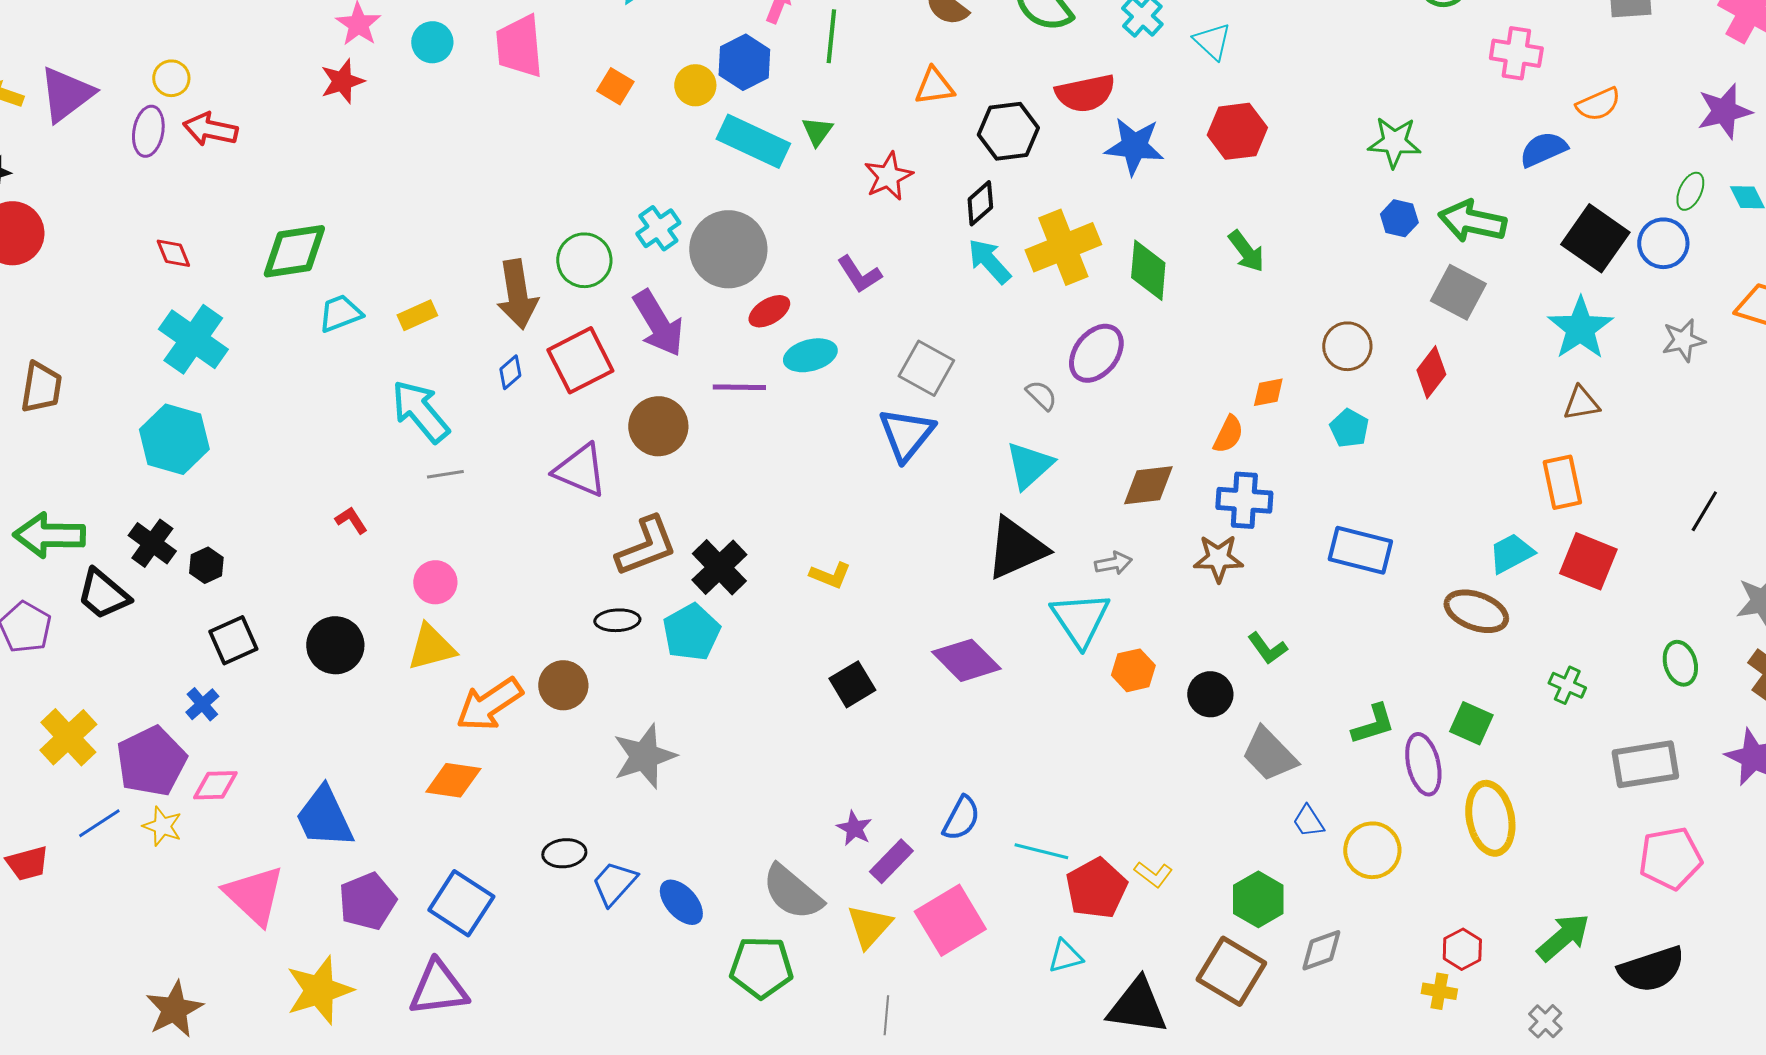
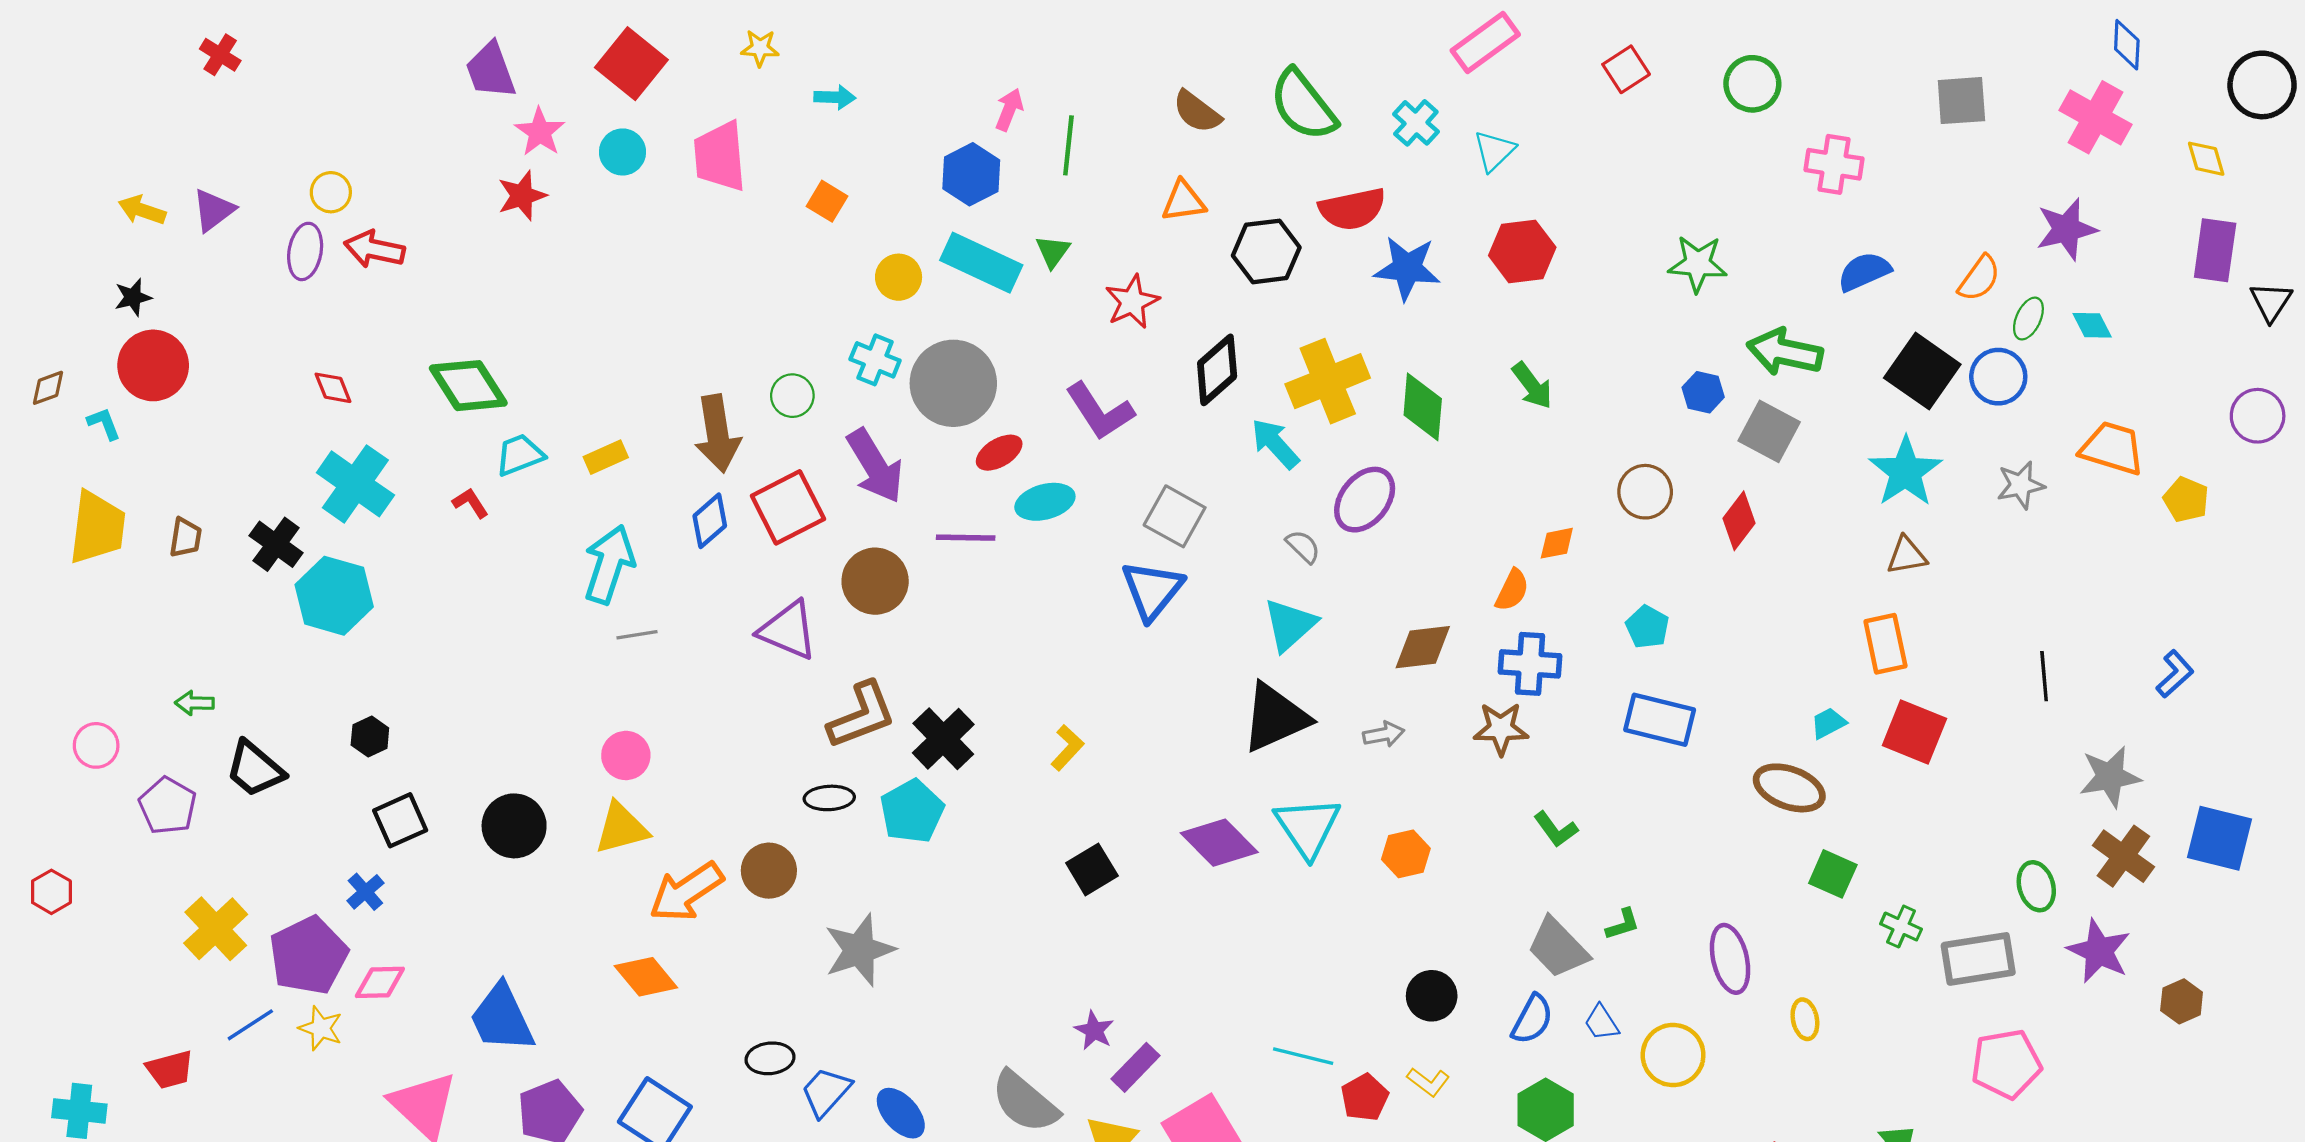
cyan triangle: (1212, 41) -> (1494, 151), turned 33
yellow circle: (695, 85) -> (899, 277), moved
purple triangle: (66, 94) -> (213, 210), size x0.7
orange semicircle: (1598, 104) -> (1979, 278), moved, turned -30
black diamond: (980, 203) -> (1217, 370), moved, size x1.4
blue hexagon: (1399, 218) -> (1703, 392), moved
cyan cross: (658, 228) -> (875, 360), turned -33
green diamond: (294, 251) -> (468, 386), turned 66
green circle: (584, 260) -> (792, 396), size x0.7
cyan arrow: (989, 261) -> (1275, 444), moved
purple L-shape: (859, 274) -> (1100, 411), size x1.4
blue diamond: (510, 372) -> (710, 521), size x1.4
brown trapezoid: (41, 387) -> (186, 538), size x0.7
cyan arrow: (420, 411) -> (609, 564), turned 58
cyan pentagon: (1349, 428) -> (1647, 627), moved
black line: (1704, 511) -> (2044, 676), turned -36
red L-shape: (351, 520) -> (471, 503), moved
green arrow: (49, 535) -> (194, 703), size x0.5
black cross: (152, 543) -> (276, 544), moved
cyan trapezoid: (1511, 553) -> (1828, 723), size x0.7
yellow L-shape: (830, 575) -> (1067, 748), turned -69
cyan triangle: (1080, 619) -> (1308, 827), moved
green ellipse: (1680, 663) -> (2036, 886), moved
green cross: (1567, 685) -> (1901, 926), moved
black circle: (1210, 694) -> (1432, 996), moved
green square: (1471, 723) -> (1833, 874), moved
green L-shape: (1373, 724) -> (1623, 924), moved, size x0.7
orange diamond: (453, 780) -> (646, 977), turned 42
blue semicircle: (961, 818) -> (1532, 1019), moved
yellow ellipse: (1490, 818) -> (1805, 1019), size x0.5
red pentagon: (1096, 888) -> (1365, 1097), size x0.7

